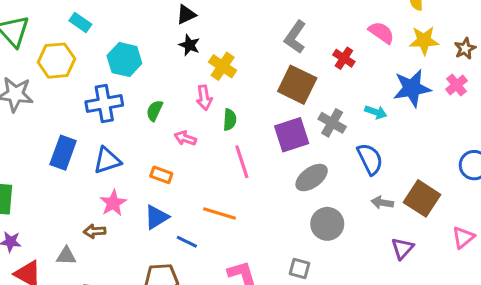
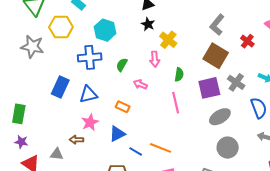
green semicircle: (230, 120) -> (179, 75), moved
orange line: (219, 214) -> (161, 148), moved

